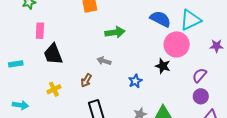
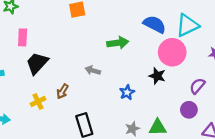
green arrow: (115, 32) -> (118, 43), moved
black trapezoid: (53, 54) -> (37, 63), turned 65
brown arrow: (86, 80) -> (62, 91), moved
purple circle: (201, 96) -> (189, 110), moved

